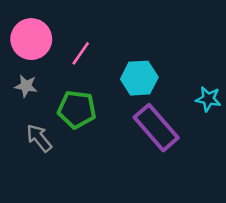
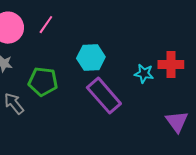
pink line: (81, 53) -> (46, 25), moved

